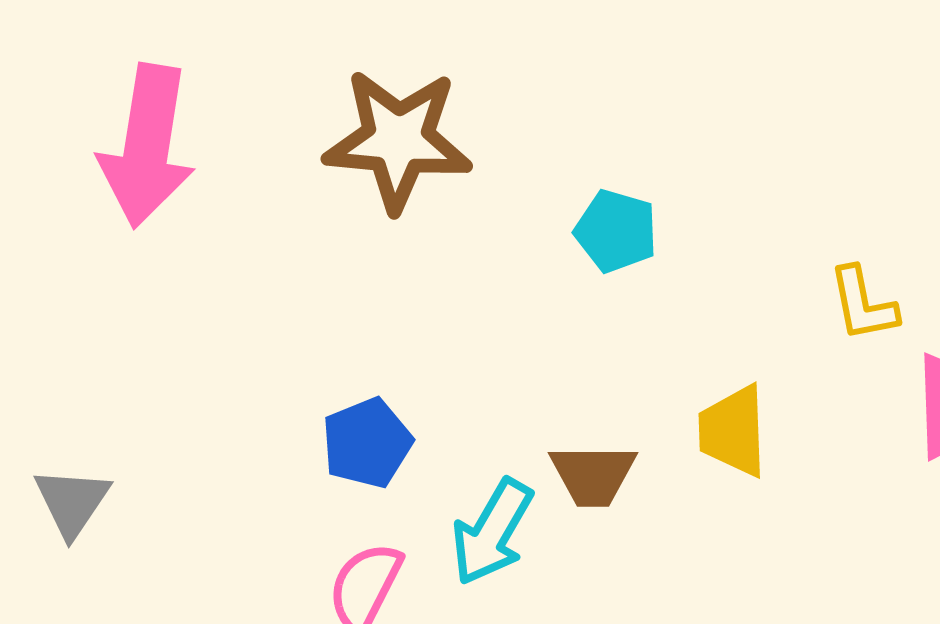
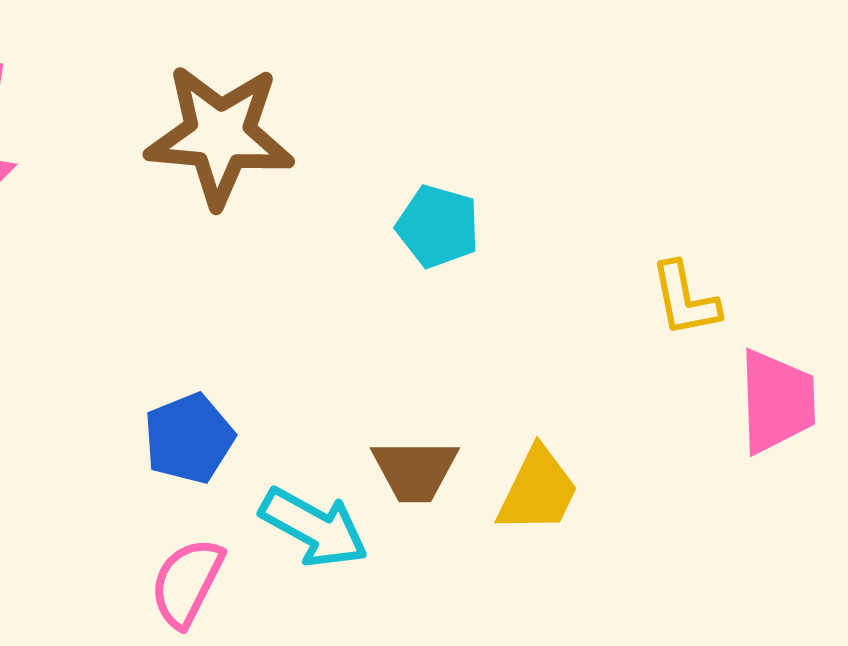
yellow trapezoid: (733, 431) -> (538, 490), moved, turned -152
cyan arrow: (492, 532) -> (314, 527), turned -91

